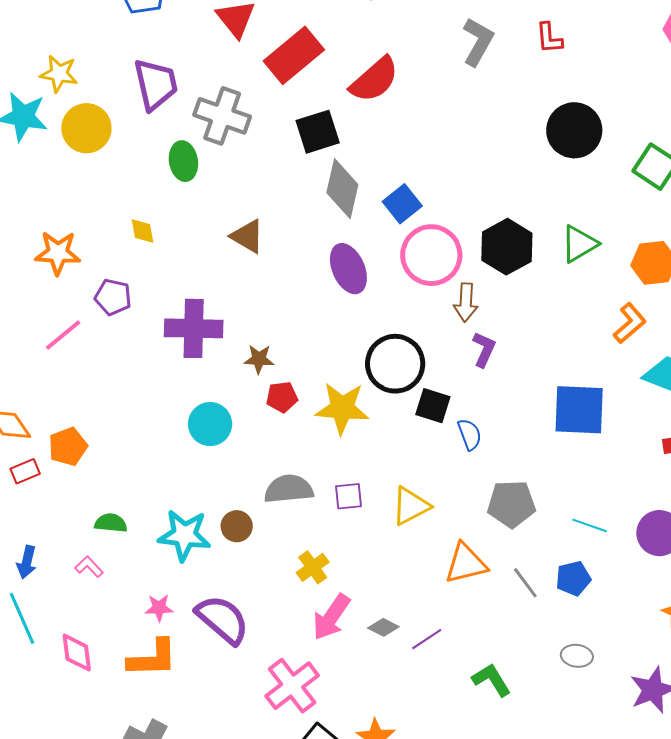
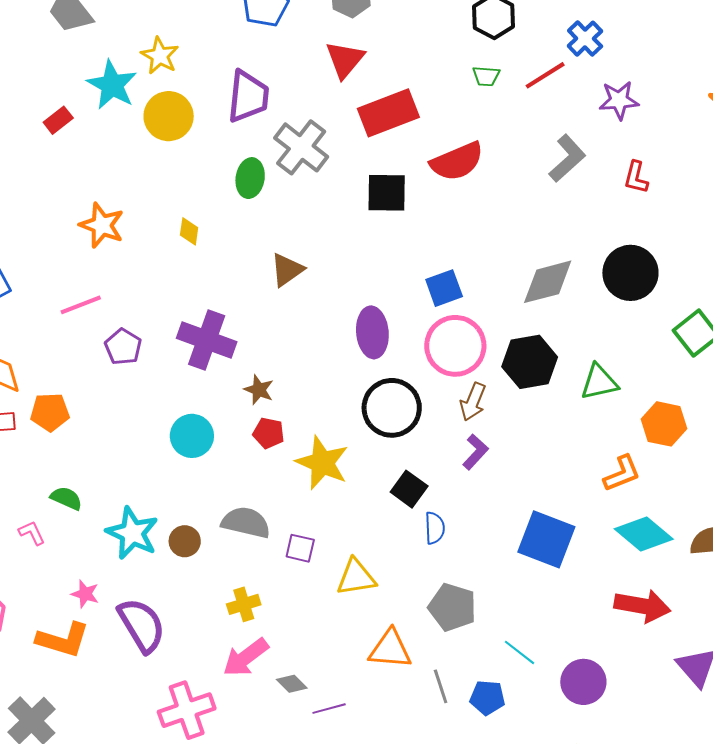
gray diamond: (342, 189) -> (548, 282), moved, turned 44
brown triangle: (247, 236) -> (287, 270), turned 36
purple pentagon: (113, 297) -> (123, 347), moved
black circle: (395, 364) -> (392, 408), moved

